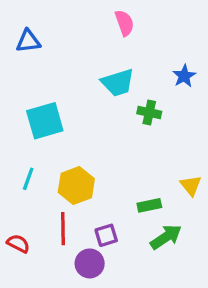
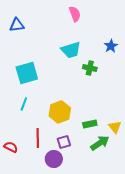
cyan line: (28, 179) -> (24, 104), moved
yellow hexagon: (76, 185) -> (60, 112), moved
yellow triangle: (191, 185) -> (115, 127), moved

